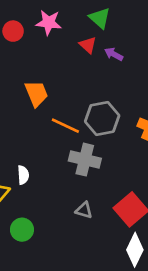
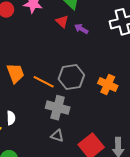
orange trapezoid: (36, 93) -> (15, 73), moved
gray triangle: (84, 210) -> (57, 136), moved

